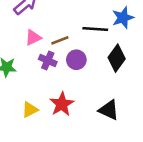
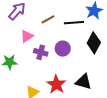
brown line: (60, 40) -> (48, 19), moved
black triangle: (109, 110) -> (83, 82), moved

